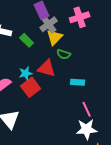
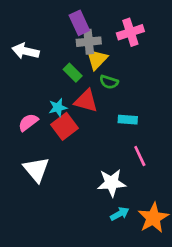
gray cross: (49, 24) -> (89, 42), turned 30
green rectangle: (27, 40) -> (73, 73), moved
white star: (87, 129) -> (112, 183), moved

